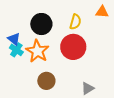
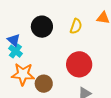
red circle: (73, 47) -> (79, 64), moved
orange star: (37, 51) -> (23, 74), moved, turned -30

